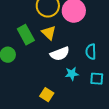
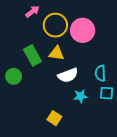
yellow triangle: (49, 33) -> (56, 53), turned -35
cyan square: (97, 79) -> (107, 93), moved

